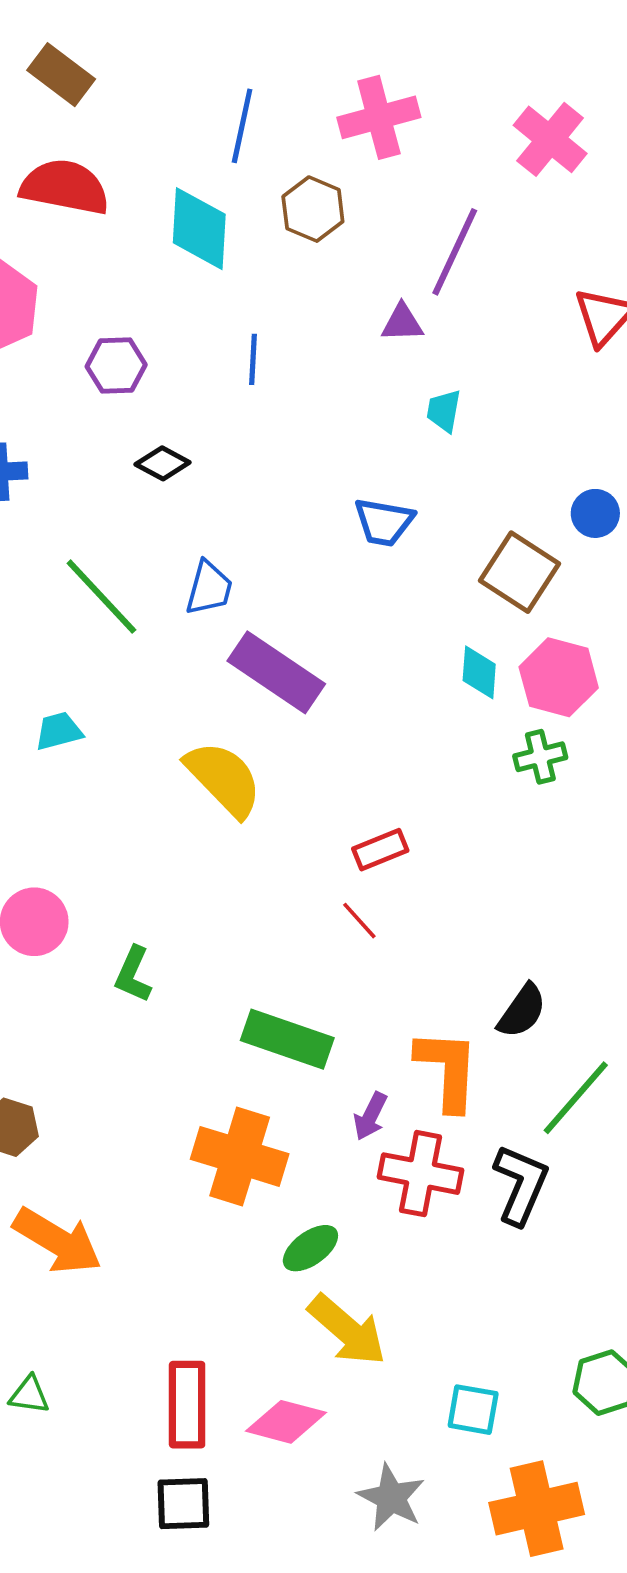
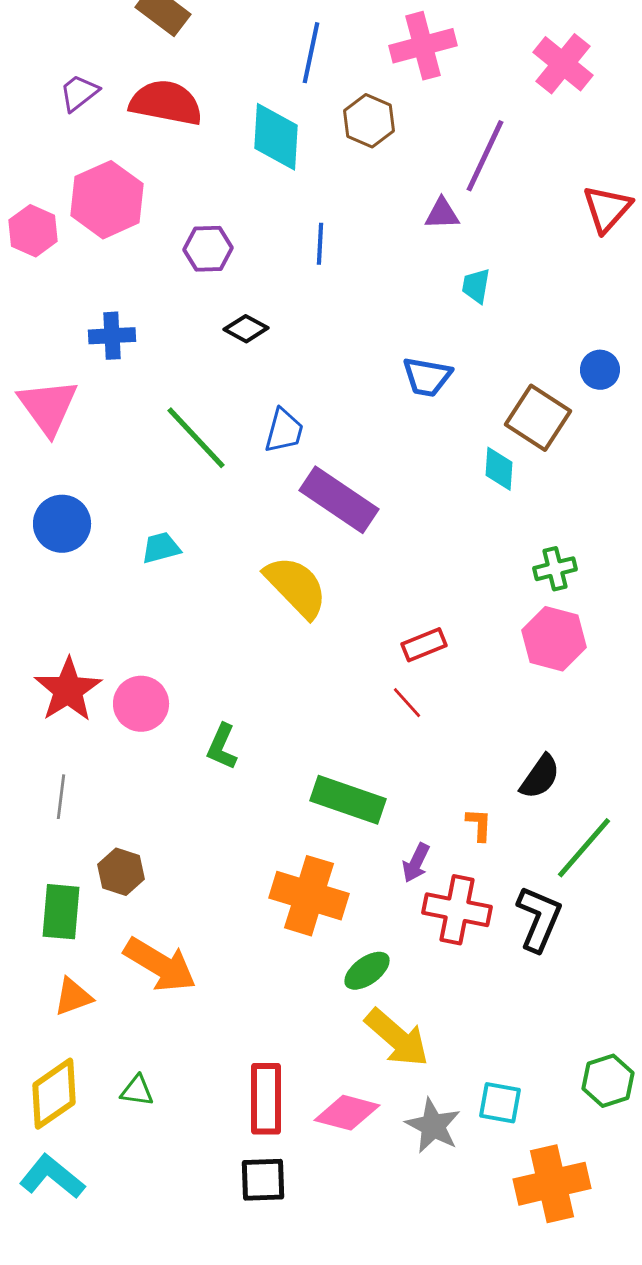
cyan diamond: (479, 672) -> (499, 469), moved
pink hexagon: (559, 677) -> (554, 639), moved
orange L-shape: (447, 1070) -> (479, 825), size x0.5
gray star: (391, 1498) -> (433, 1126), moved

